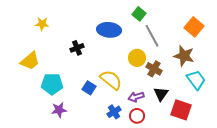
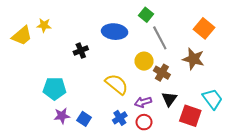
yellow trapezoid: (30, 61) -> (22, 36), moved
cyan trapezoid: (196, 80) -> (212, 99), moved
blue square: (89, 88) -> (84, 119), moved

